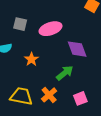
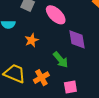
pink ellipse: (51, 29) -> (56, 15), turned 50
green arrow: (65, 73) -> (61, 60), turned 78

